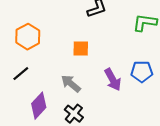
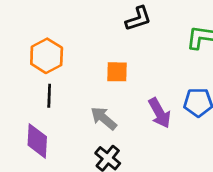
black line: (21, 74) -> (49, 96), moved, turned -48
purple diamond: (39, 106) -> (37, 141), moved, turned -40

